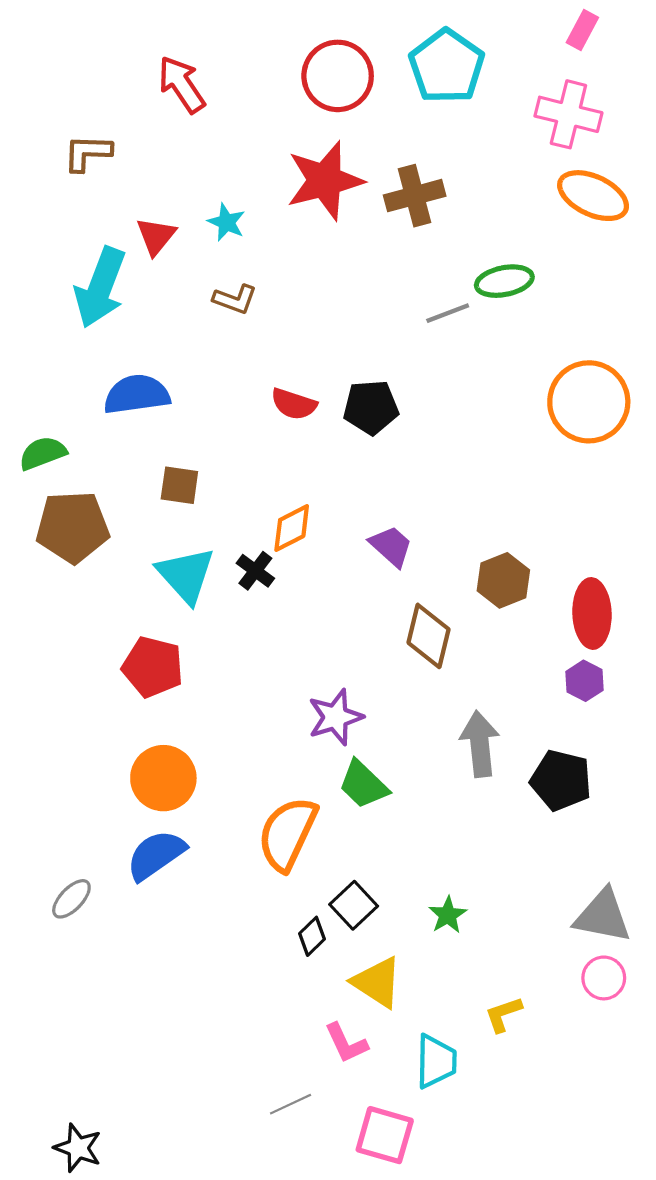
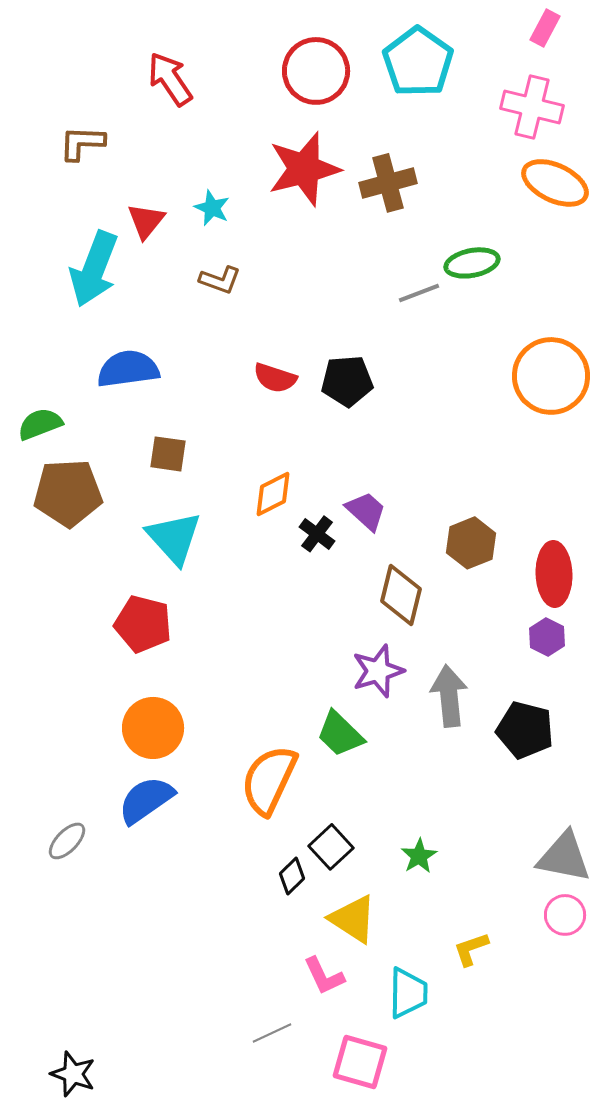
black cross: (255, 571) -> (317, 534), moved
purple star: (335, 717) -> (378, 671), moved

